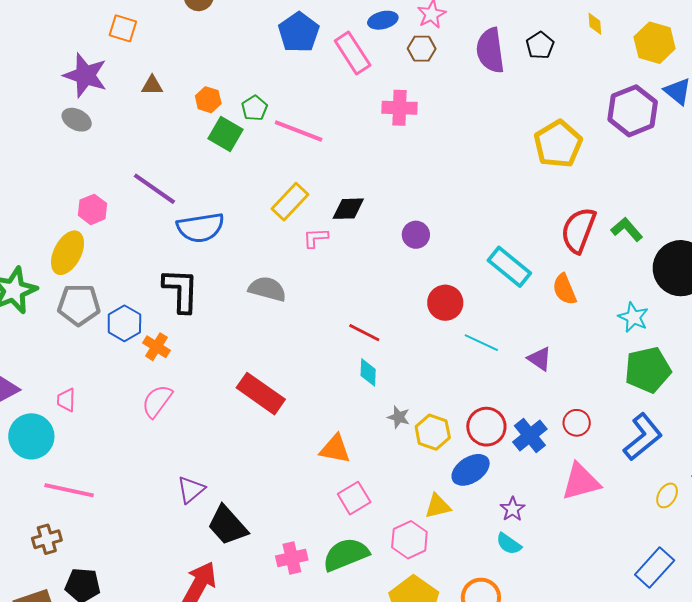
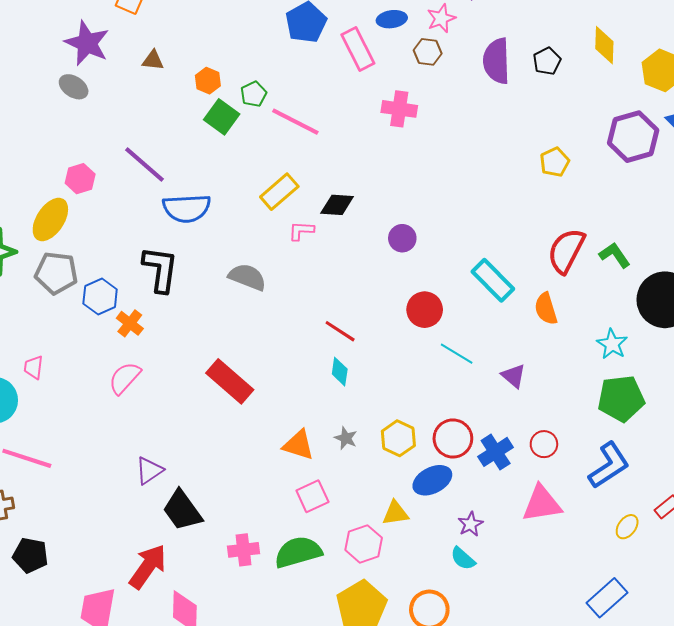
yellow diamond: (595, 24) -> (604, 45), size x1.6
yellow pentagon: (558, 144) -> (555, 162), size x0.6
gray star: (399, 417) -> (346, 438), moved

